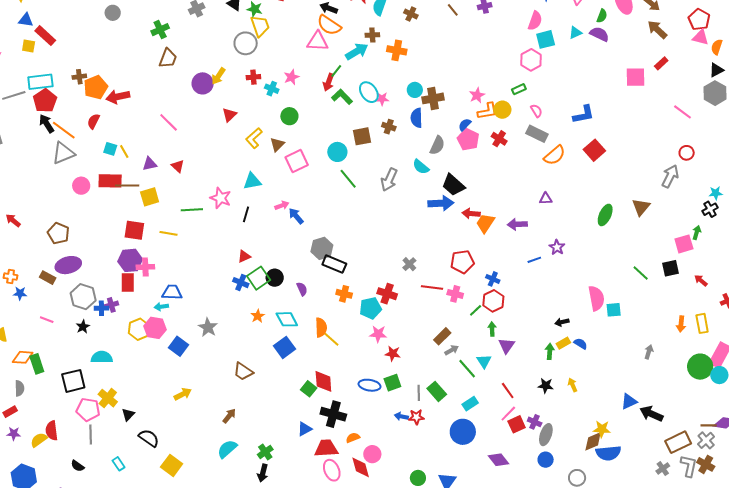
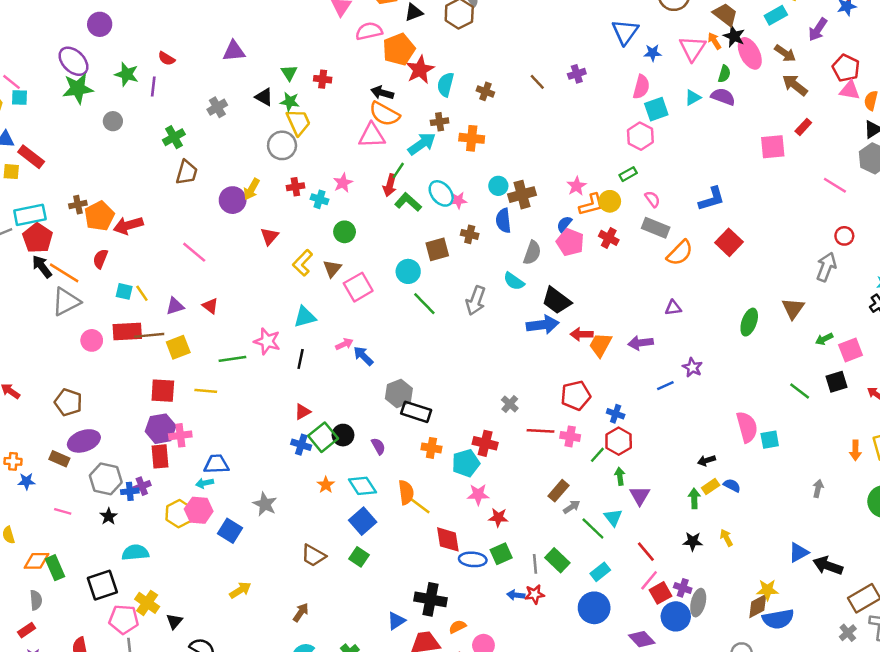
green arrow: (697, 233) -> (824, 339), moved, turned -128
red diamond: (323, 381) -> (448, 539), moved
green square: (309, 389) -> (359, 557), moved
blue circle: (546, 460) -> (676, 616), moved, size x1.5

